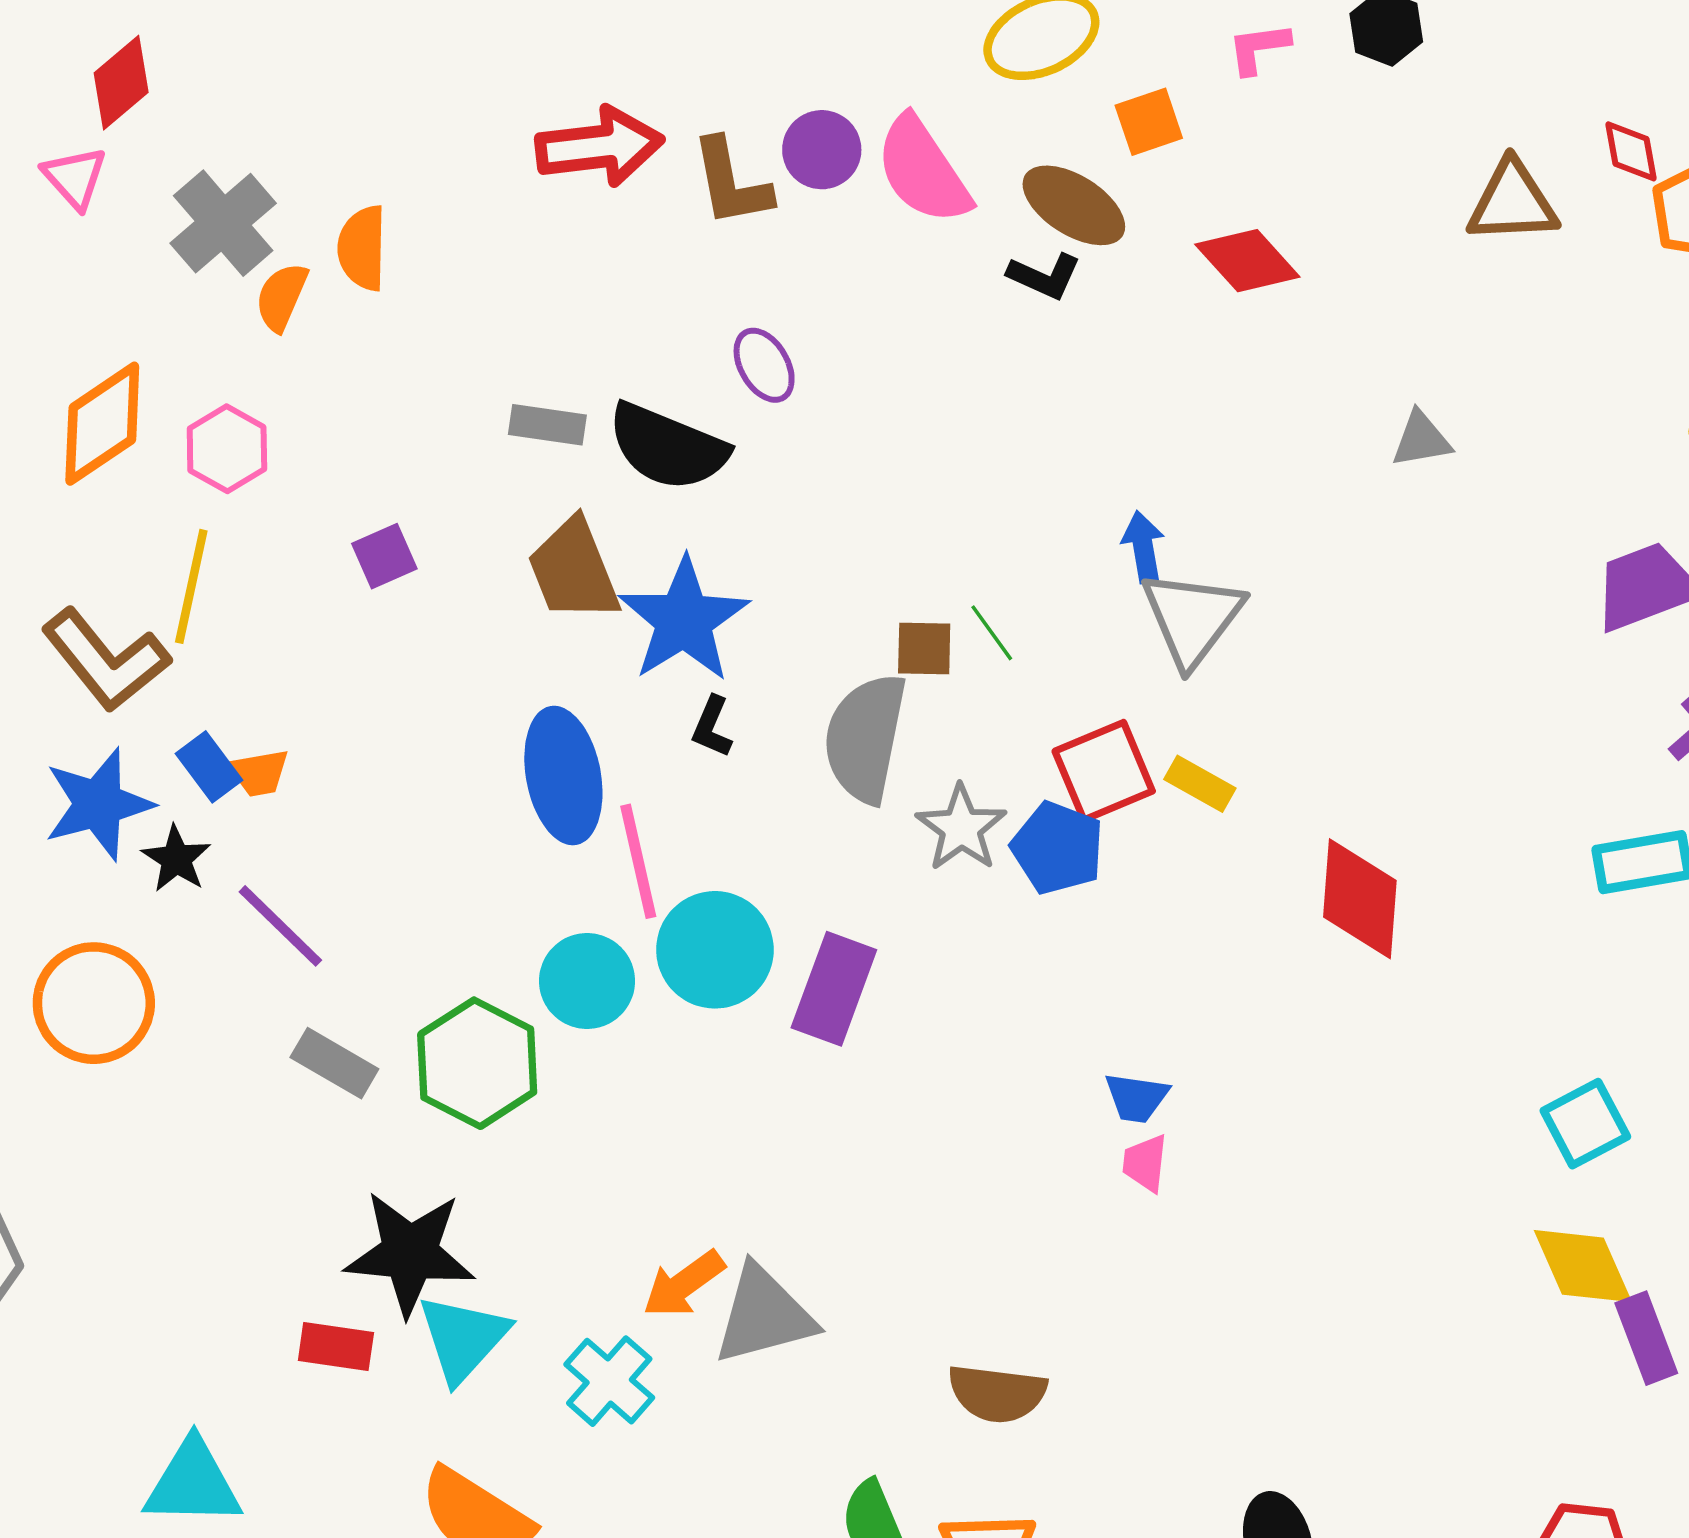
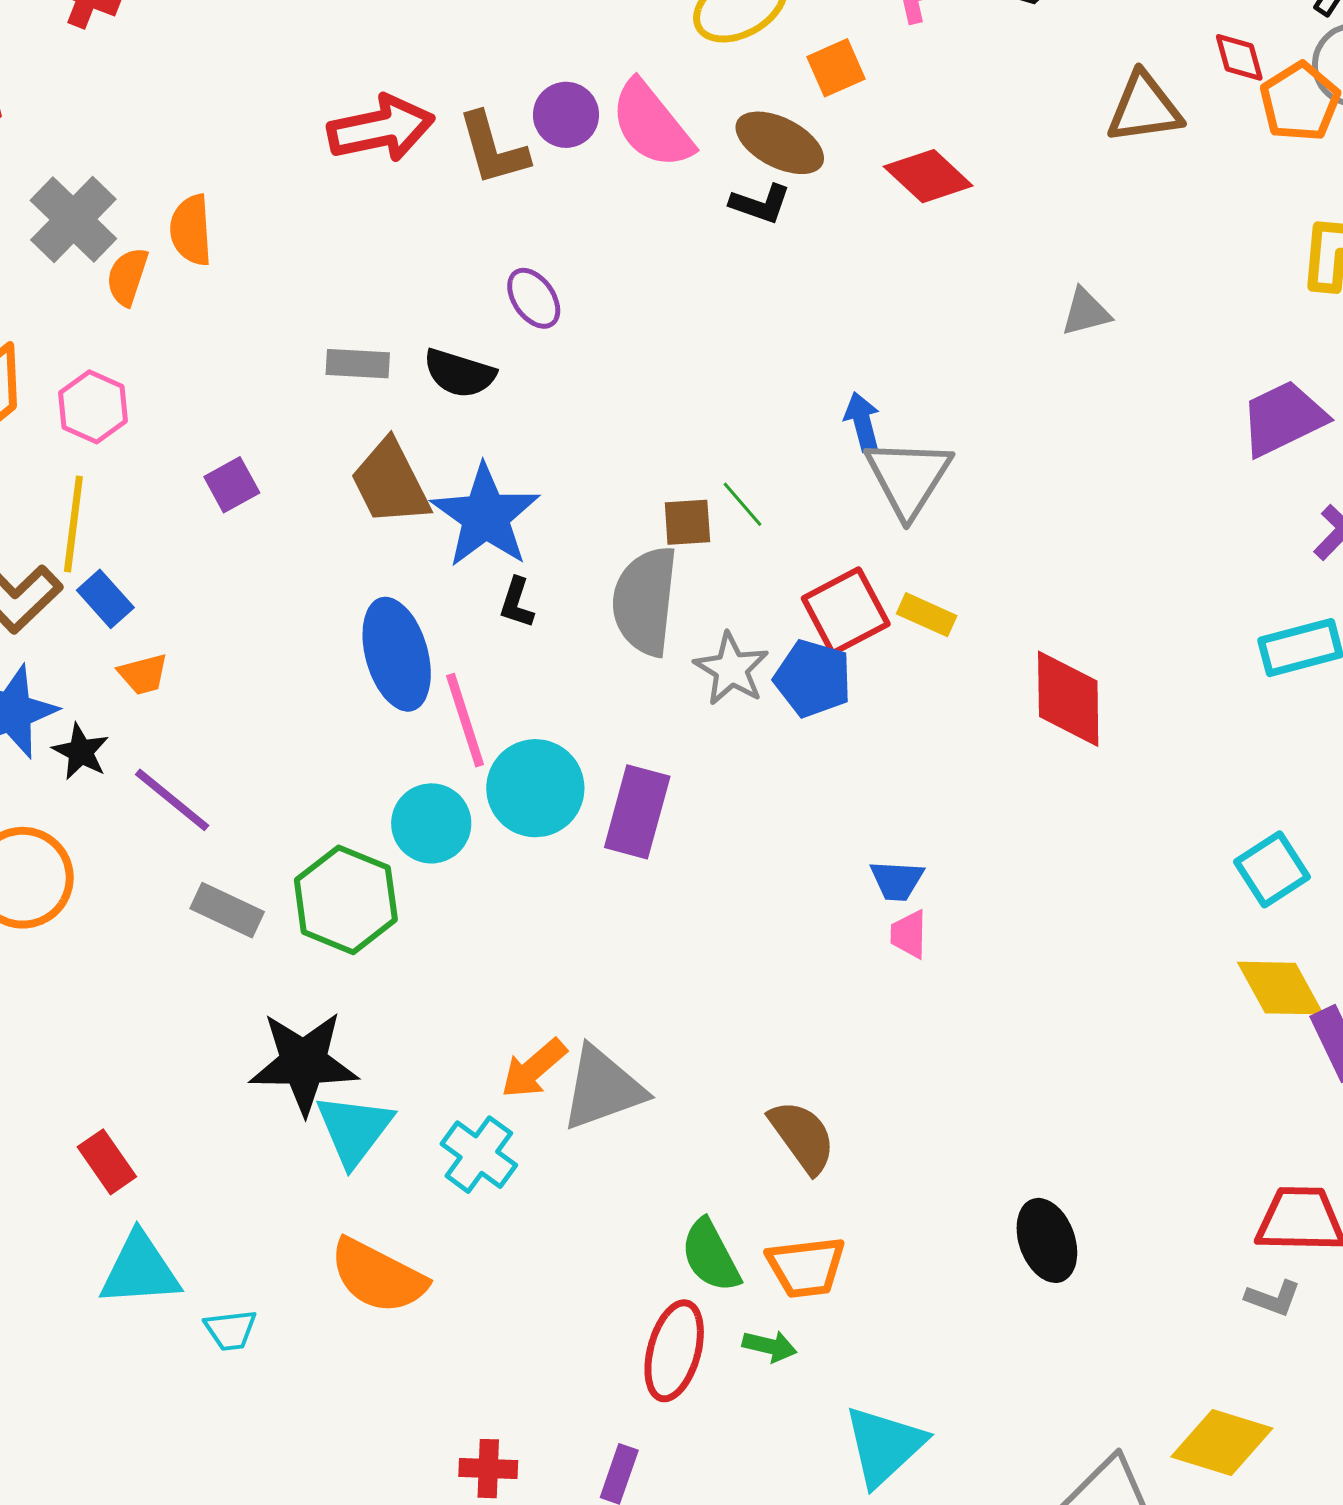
black semicircle: (668, 447) -> (459, 373), size x0.7
blue rectangle: (209, 767) -> (105, 599), moved
red rectangle: (336, 1347) -> (107, 1162), moved, turned 52
brown semicircle: (997, 1393) -> (802, 1137), turned -128

